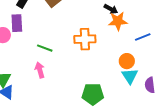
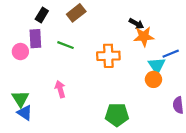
green line: (45, 48) -> (65, 45), moved
cyan triangle: (130, 76) -> (157, 65), moved

